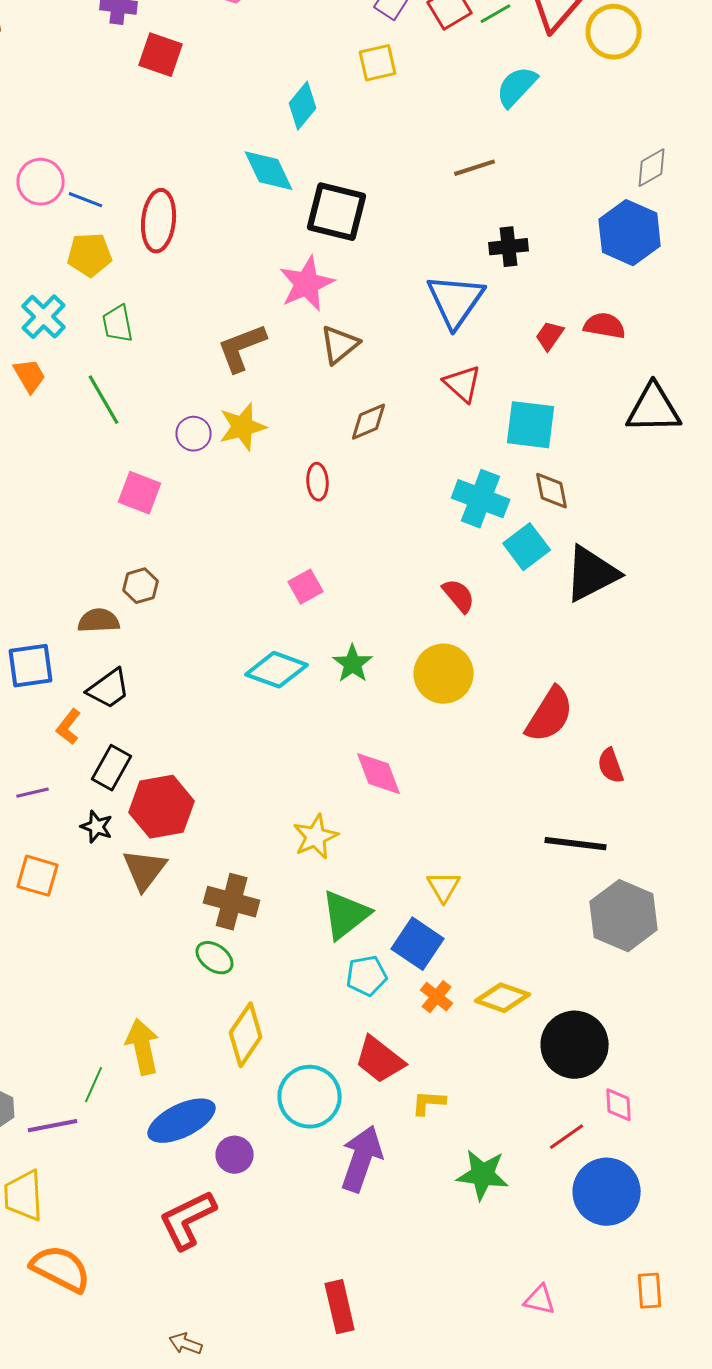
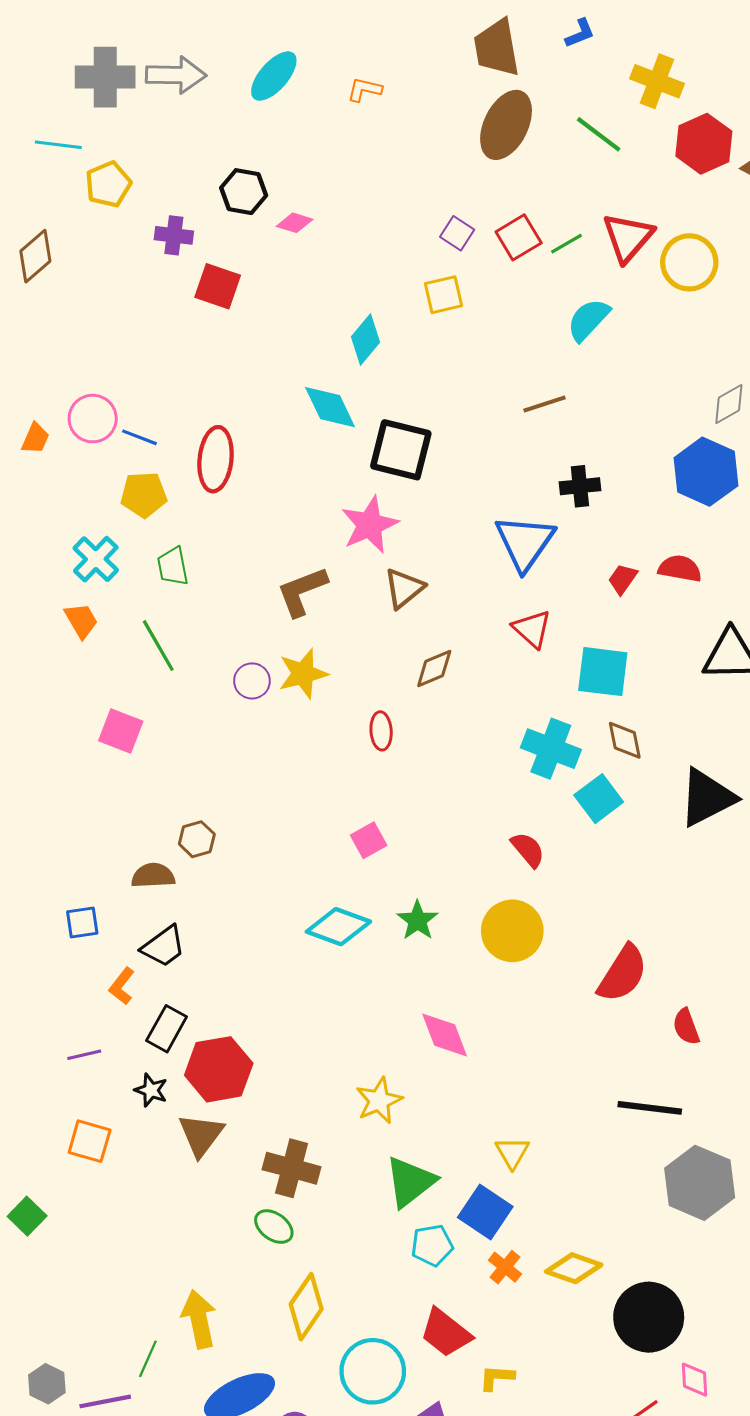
pink square: (140, 493) -> (121, 731), moved
black triangle: (592, 574) -> (707, 798), moved
blue square: (31, 666) -> (82, 923), size x0.7

